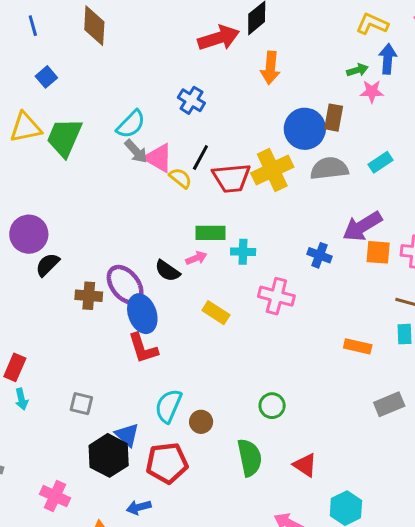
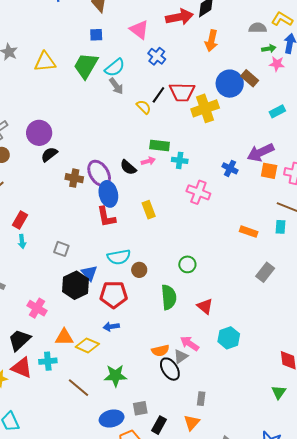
blue square: (46, 77) -> (96, 35), moved, turned 32
brown rectangle: (334, 118) -> (250, 78), turned -66
green trapezoid: (64, 137) -> (86, 66), moved
pink triangle: (158, 158) -> (139, 30), moved
gray semicircle: (329, 168) -> (258, 28), moved, size x0.7
red trapezoid: (231, 178) -> (182, 92), moved
yellow rectangle: (216, 313) -> (149, 210), moved, turned 30
gray rectangle: (389, 404) -> (265, 272), turned -36
cyan semicircle: (168, 406) -> (119, 257), turned -130
blue arrow: (139, 507) -> (111, 327), moved

